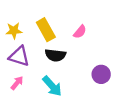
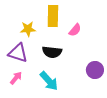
yellow rectangle: (46, 30) -> (53, 16), moved, turned 30
yellow star: (14, 31) -> (28, 29), moved

